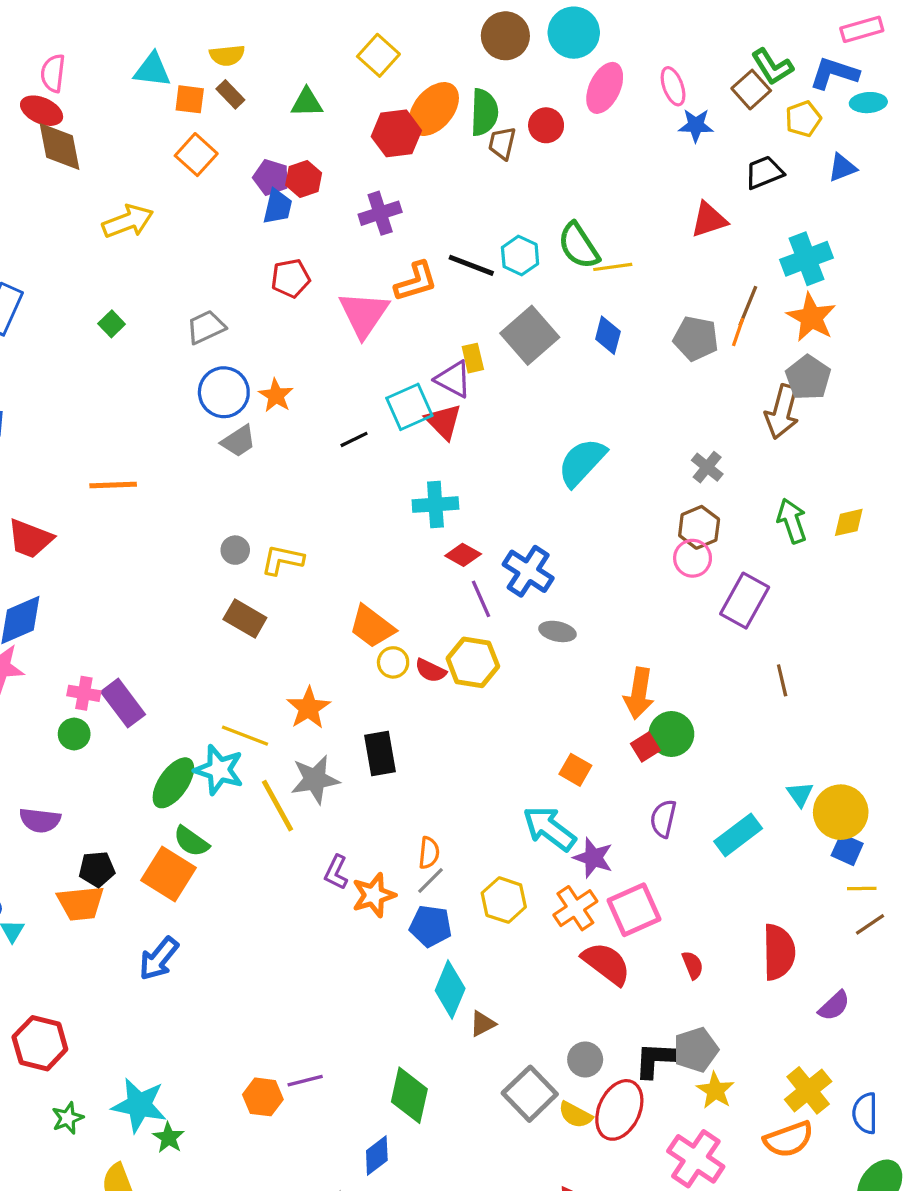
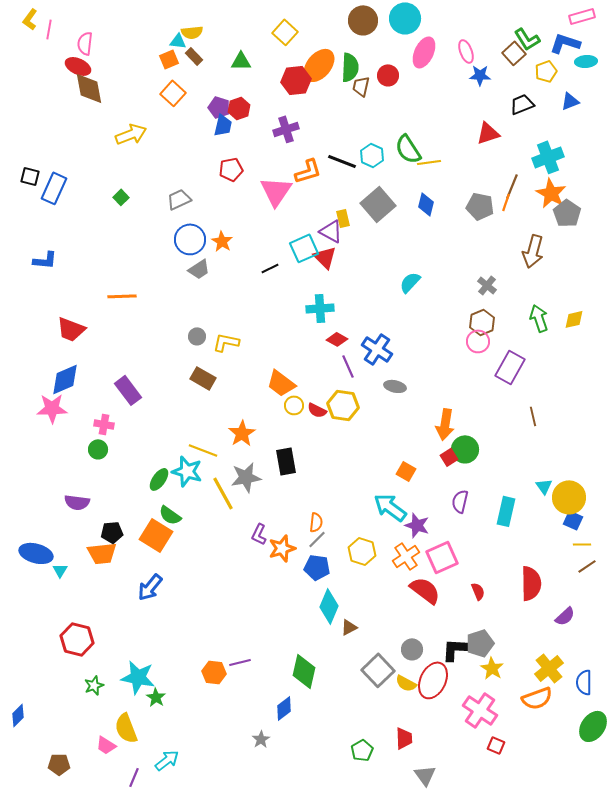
cyan triangle: (152, 70) -> (178, 41), moved, size x0.7
orange square: (190, 99) -> (169, 59), turned -30
gray pentagon: (808, 378) -> (567, 213), moved
cyan semicircle: (582, 462) -> (410, 282), size x0.7
purple rectangle: (123, 703) -> (128, 390), moved
green ellipse: (173, 783) -> (159, 479), size x0.7
cyan rectangle: (738, 835) -> (506, 511), turned -40

